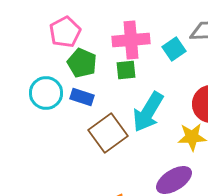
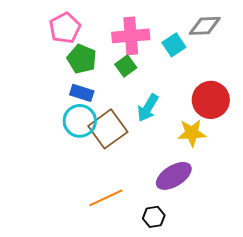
green square: (126, 70) -> (126, 66), turned -30
cyan circle: (46, 93) -> (80, 121), moved
cyan arrow: (148, 112) -> (148, 108), size x0.7

